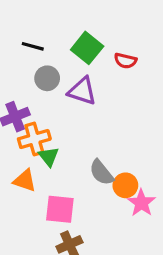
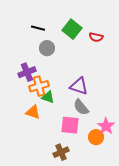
purple triangle: (82, 91) -> (79, 86), moved
green triangle: (49, 157) -> (48, 97), turned -32
orange circle: (125, 185) -> (96, 137), moved
pink square: (60, 209) -> (70, 125), moved

